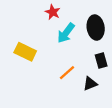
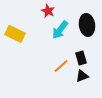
yellow rectangle: (25, 52) -> (15, 34), moved
black rectangle: (101, 61) -> (81, 58), moved

